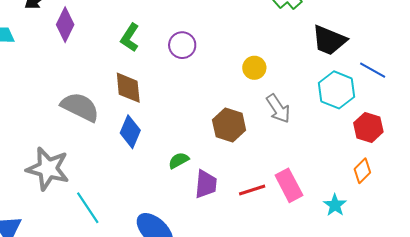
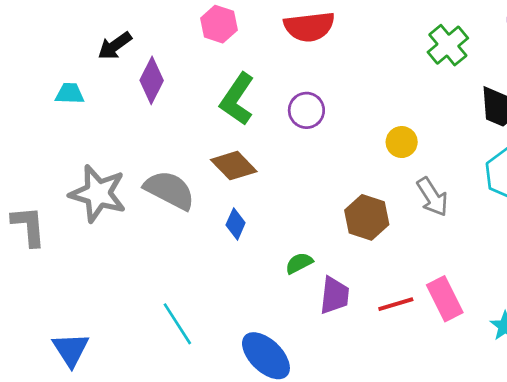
green L-shape: (130, 38) -> (237, 99), size x1.4
brown diamond: (128, 88) -> (234, 166), turned -40
blue diamond: (130, 132) -> (236, 224), size x0.7
gray star: (48, 169) -> (98, 194), moved

